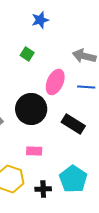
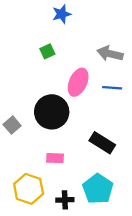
green square: (27, 54) -> (47, 51), turned 32
black rectangle: (73, 124) -> (102, 143), moved

